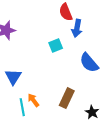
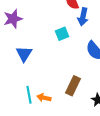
blue triangle: (13, 77) -> (24, 54), moved
orange arrow: (33, 100) -> (44, 98), moved, turned -40

